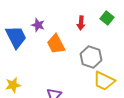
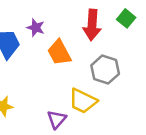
red arrow: (81, 23) -> (92, 25), size x1.6
yellow trapezoid: (104, 81) -> (83, 101), moved

